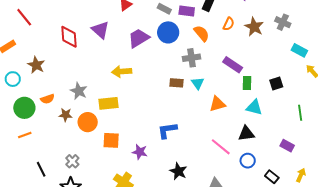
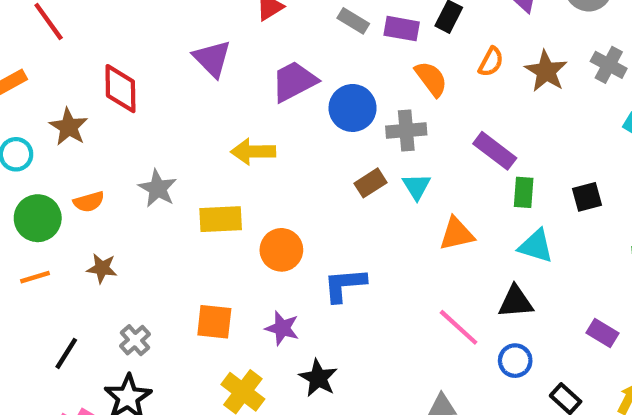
blue circle: (168, 32) -> (353, 108), moved
red diamond: (69, 37) -> (120, 89), moved
brown rectangle: (176, 83) -> (371, 183), turned -40
brown star: (66, 115) -> (102, 268), moved
orange circle: (88, 122) -> (281, 250), moved
orange square: (111, 140) -> (214, 322), moved
black line: (41, 169) -> (66, 353), turned 56
black star: (178, 171) -> (318, 378), moved

